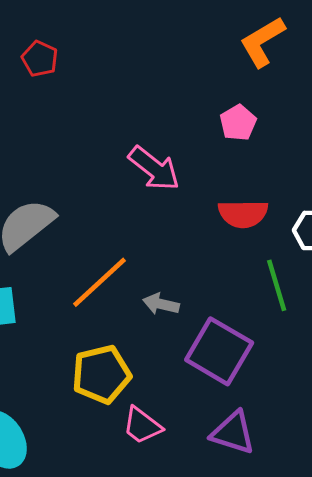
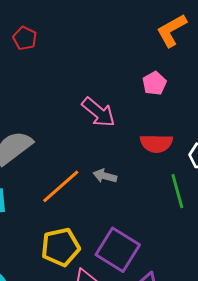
gray arrow: (161, 304) -> (105, 176), moved
purple square: (219, 351) -> (118, 250), moved

